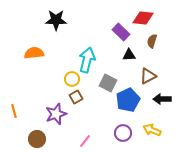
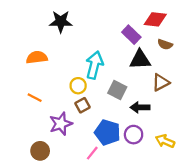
brown semicircle: (152, 41) -> (165, 44), turned -88
black triangle: (129, 55) -> (140, 60), size x1.5
black arrow: (162, 99) -> (140, 107), moved
blue pentagon: (128, 100) -> (107, 132), moved, turned -30
orange line: (14, 111) -> (35, 98), moved, turned -48
purple circle: (123, 133) -> (134, 135), moved

